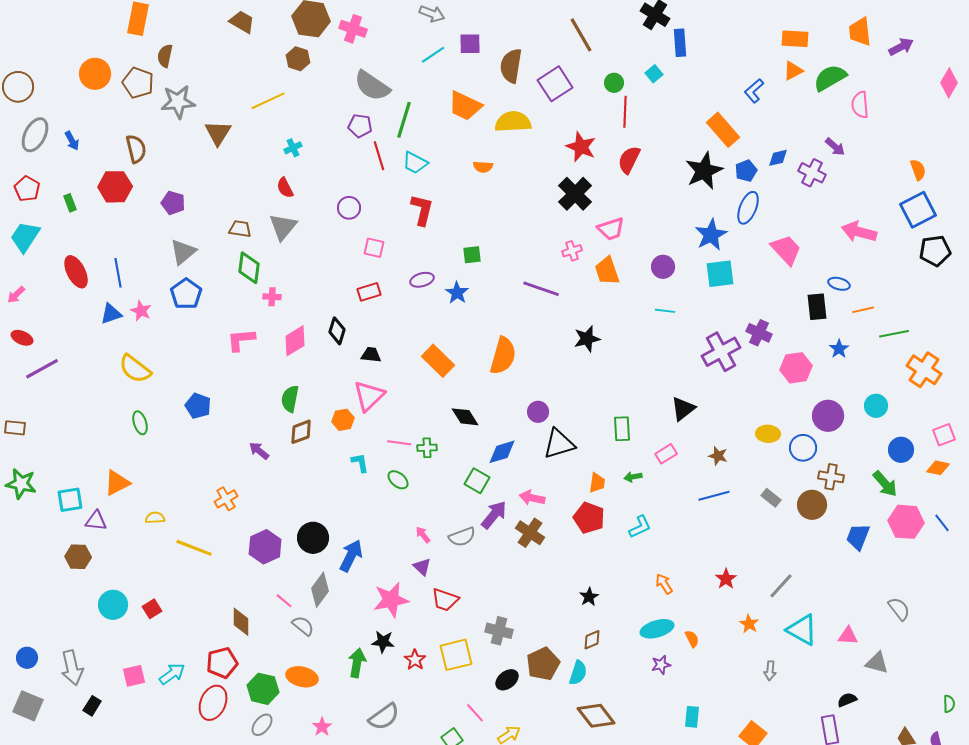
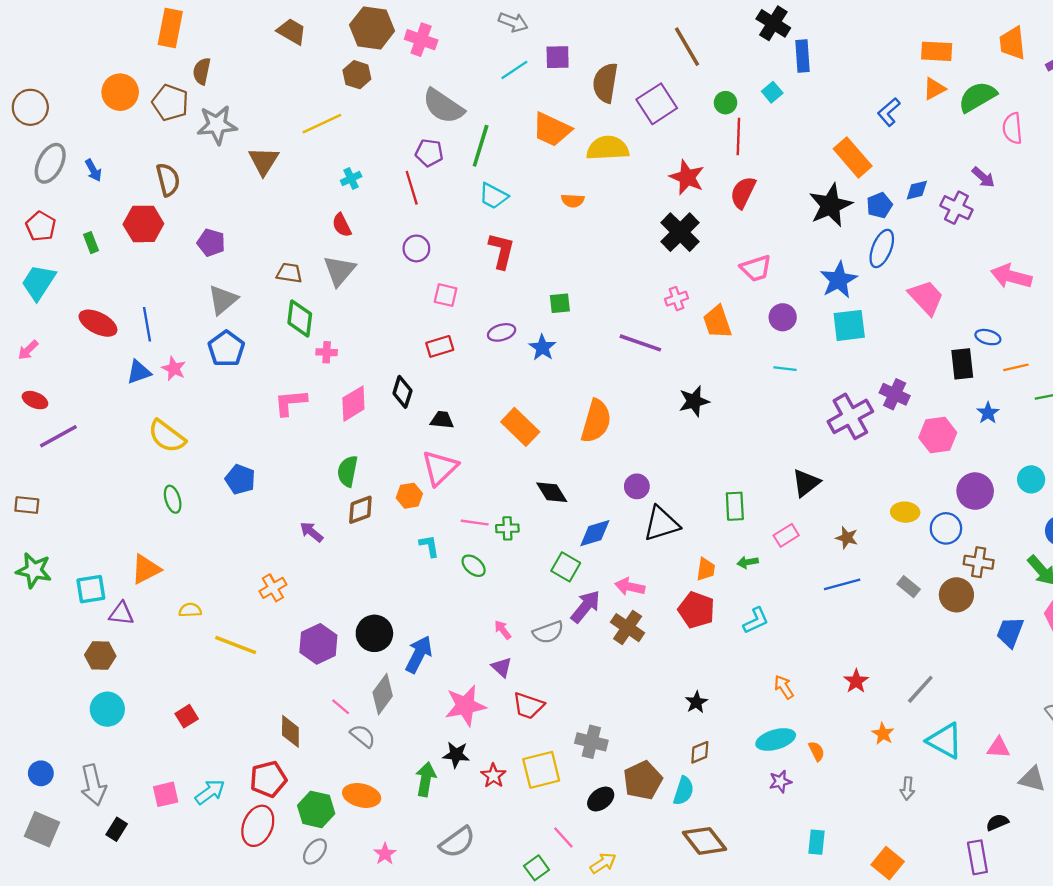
red line: (379, 156) -> (412, 188), moved
pink trapezoid: (611, 229) -> (756, 268), moved
red ellipse: (76, 272) -> (98, 323), turned -36
cyan circle: (113, 605) -> (107, 709), moved

